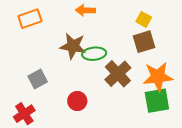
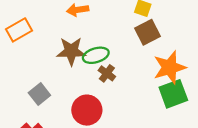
brown cross: (118, 74) -> (107, 73), moved, size x0.6
red circle: (77, 101) -> (87, 110), size x1.4

